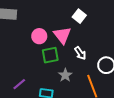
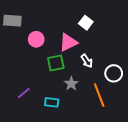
pink triangle: (62, 35) -> (68, 42), turned 42
pink circle: (39, 36) -> (36, 39), moved

